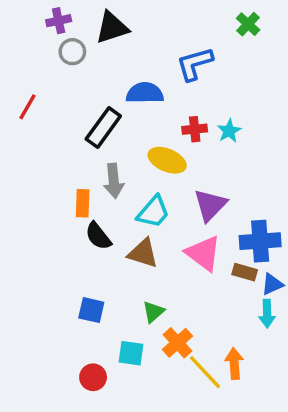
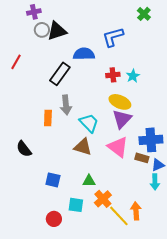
black triangle: (112, 28) -> (57, 31), moved
yellow ellipse: (167, 160) -> (120, 102), moved
cyan trapezoid: (153, 212) -> (89, 123), turned -85
black semicircle: (98, 236) -> (24, 149), moved
green triangle: (153, 312) -> (89, 181), turned 40

